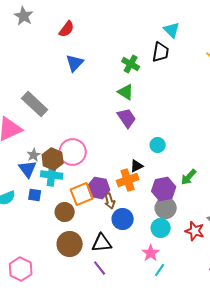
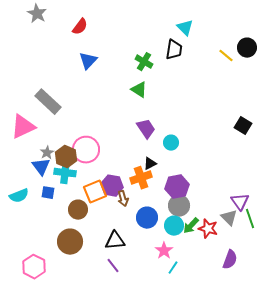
purple trapezoid: (127, 118) -> (146, 129), moved
green arrow: (189, 177) -> (191, 226), moved
blue circle: (123, 219) -> (147, 218), moved
brown circle: (70, 244) -> (70, 242), moved

